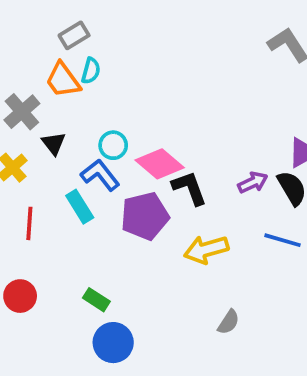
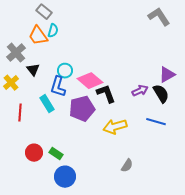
gray rectangle: (74, 35) -> (44, 12), turned 70
blue L-shape: (100, 175) -> (58, 87), turned -125
red circle: (20, 296) -> (34, 153), moved

